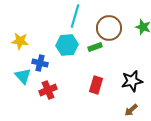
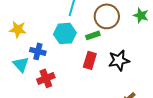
black star: (132, 81) -> (119, 60), moved
red rectangle: (96, 85) -> (90, 60), moved

